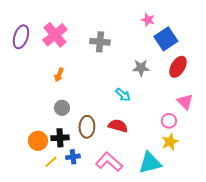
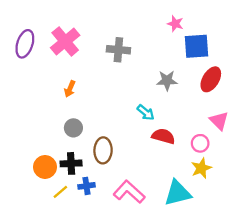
blue square: (166, 39) -> (197, 46), turned 30
red semicircle: (118, 126) -> (163, 136), moved

